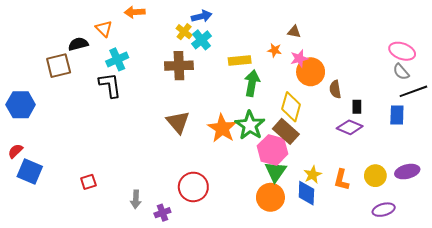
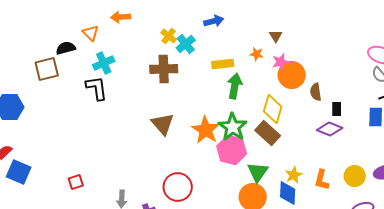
blue arrow: (202, 16) -> (214, 21), moved
brown triangle: (294, 32) -> (276, 36), turned 48
pink hexagon: (273, 150) -> (232, 150), moved

